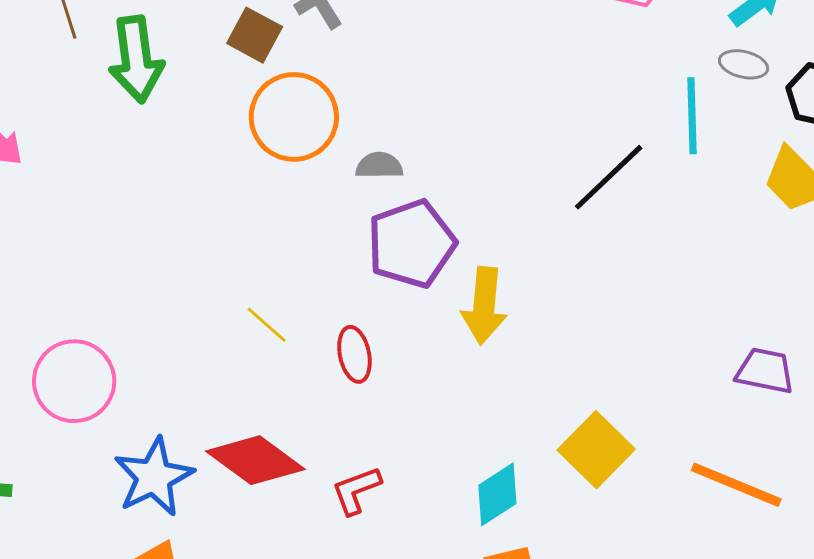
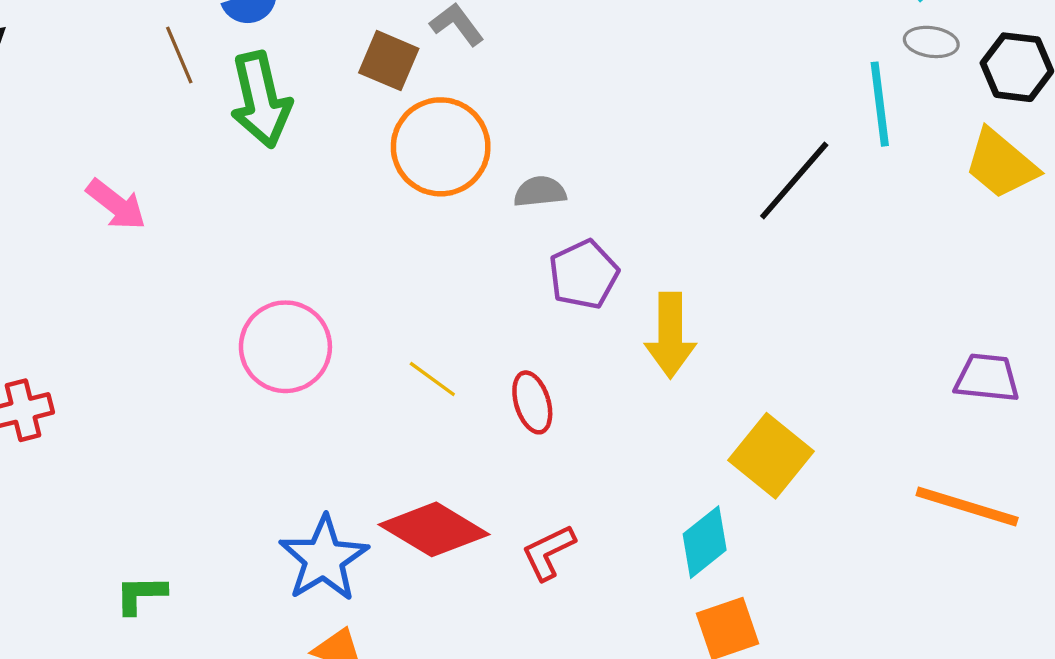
purple pentagon: (411, 244) -> (584, 274), size x0.7
pink circle: (74, 381) -> (285, 347), moved
yellow square: (596, 450) -> (771, 456), moved

